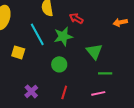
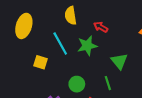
green circle: (59, 64) -> (77, 84), moved
green line: (105, 73) -> (108, 83), moved, turned 72

